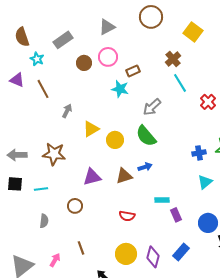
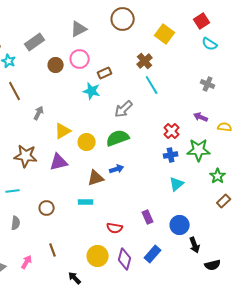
red cross: (208, 102) -> (172, 131), moved
green semicircle: (146, 136) -> (118, 138), turned 110
purple triangle: (92, 177) -> (59, 162), moved
cyan rectangle: (162, 200) -> (86, 202), moved
red semicircle: (127, 216) -> (115, 228), moved

